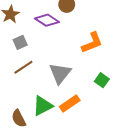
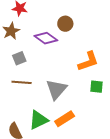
brown line: (23, 67) -> (22, 82), turned 36
green square: (102, 80) -> (96, 87), moved, turned -32

